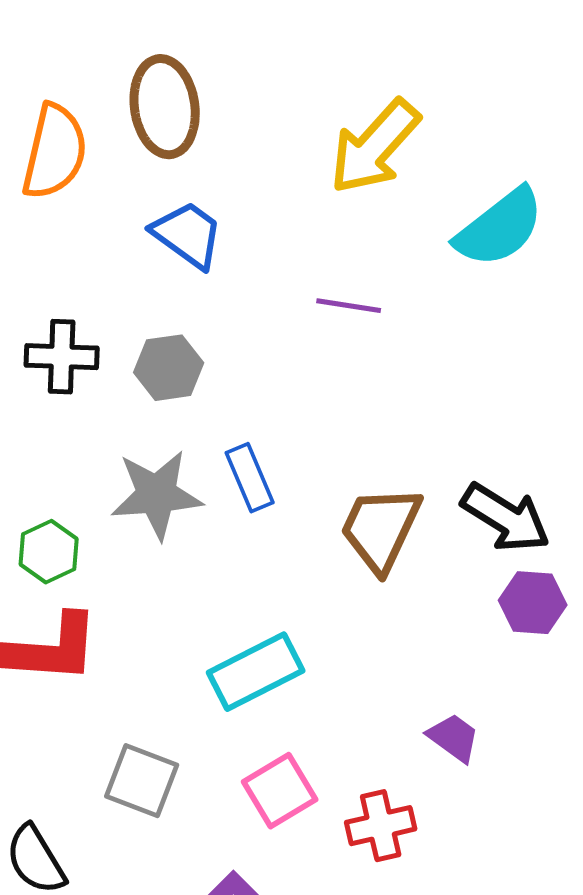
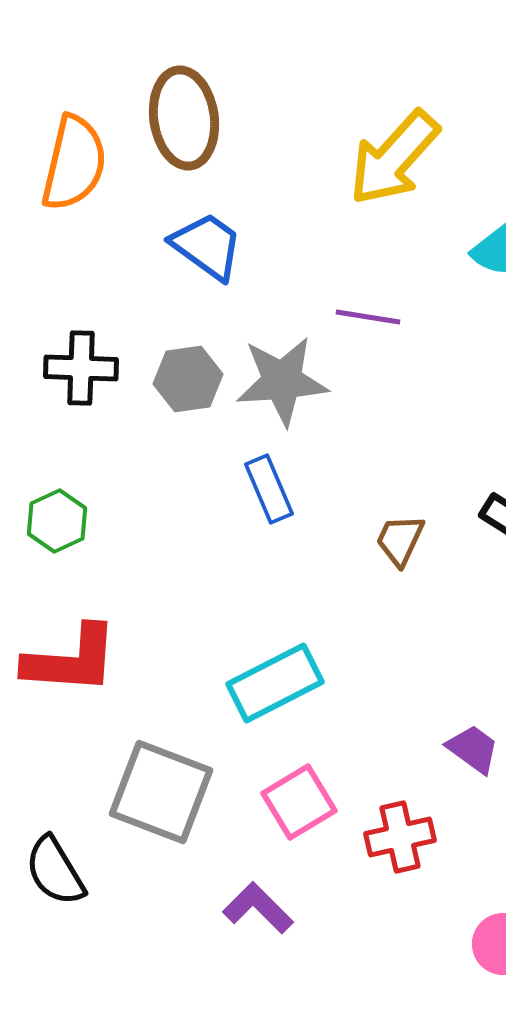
gray star: (157, 495) -> (282, 381), moved
brown trapezoid: (381, 529) -> (400, 540), size x0.6
green hexagon: (49, 552) -> (57, 521), moved
gray square: (142, 781) -> (161, 792), size x1.4

